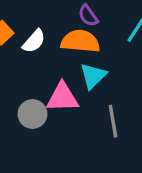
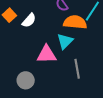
orange semicircle: (80, 41) -> (75, 22), moved
gray circle: (32, 114) -> (26, 80), moved

